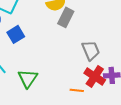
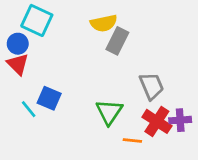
blue square: (16, 34) -> (49, 98), moved, turned -36
green triangle: (28, 78) -> (109, 112), moved

